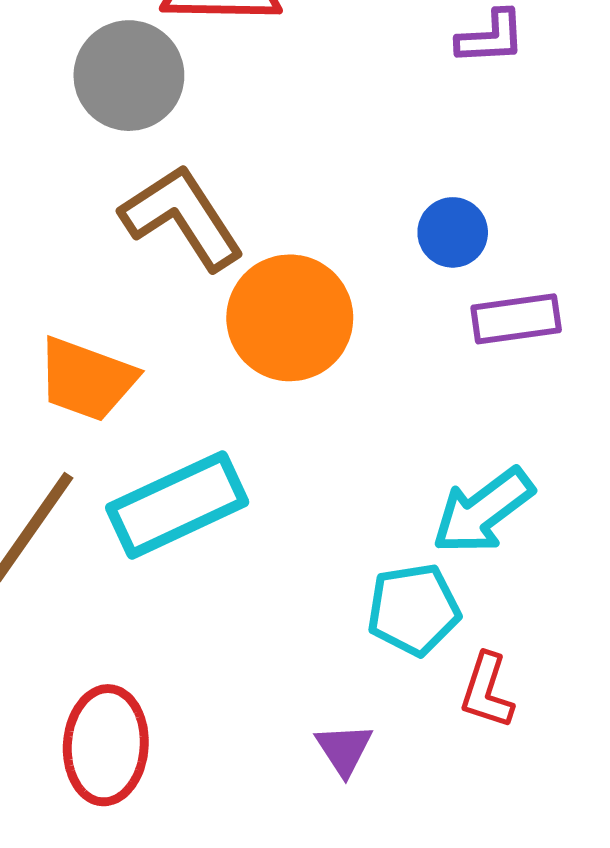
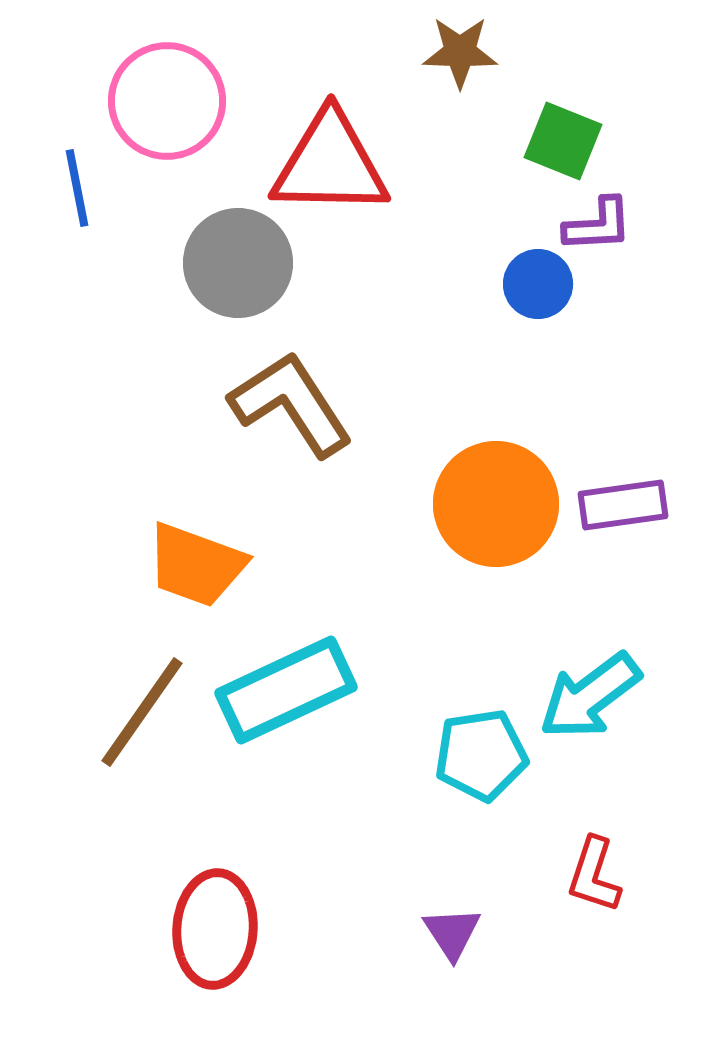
blue circle: (453, 232) -> (538, 284), moved
orange circle: (290, 318) -> (496, 504), moved
cyan pentagon: (413, 609) -> (481, 755), moved

